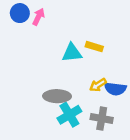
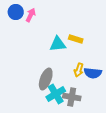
yellow arrow: (98, 85) -> (79, 70), turned -40
gray ellipse: (57, 96) -> (46, 79), turned -70
gray cross: (102, 118) -> (72, 97), moved

